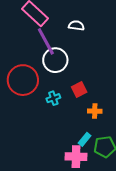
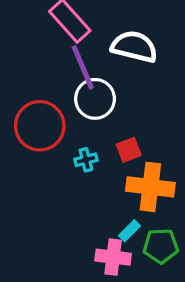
white semicircle: (76, 26) -> (134, 47), size x1.8
orange cross: (95, 111) -> (150, 187), size x2.0

